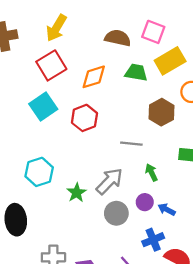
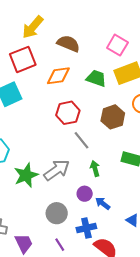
brown semicircle: (118, 38) -> (68, 44), moved
red hexagon: (84, 118) -> (68, 113), moved
gray line: (131, 144) -> (82, 140), turned 36
green star: (77, 193) -> (26, 175), size x1.4
gray circle: (116, 213) -> (57, 213), moved

